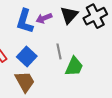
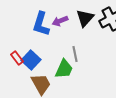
blue square: (27, 56) -> (31, 60), moved
green trapezoid: (74, 67) -> (64, 69), moved

